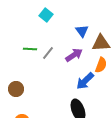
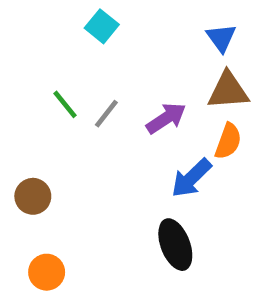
blue triangle: (82, 31) -> (221, 38), moved
green line: (30, 49) -> (65, 104), turned 48

